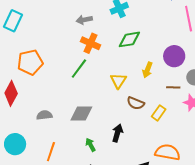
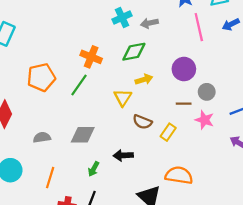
gray arrow: (84, 20) -> (149, 23), moved
orange pentagon: (30, 62) -> (41, 77), moved
yellow arrow: (147, 70) -> (144, 79), moved, turned -126
black arrow: (117, 133) -> (123, 155), turned -108
green arrow: (90, 145) -> (94, 169), turned -120

